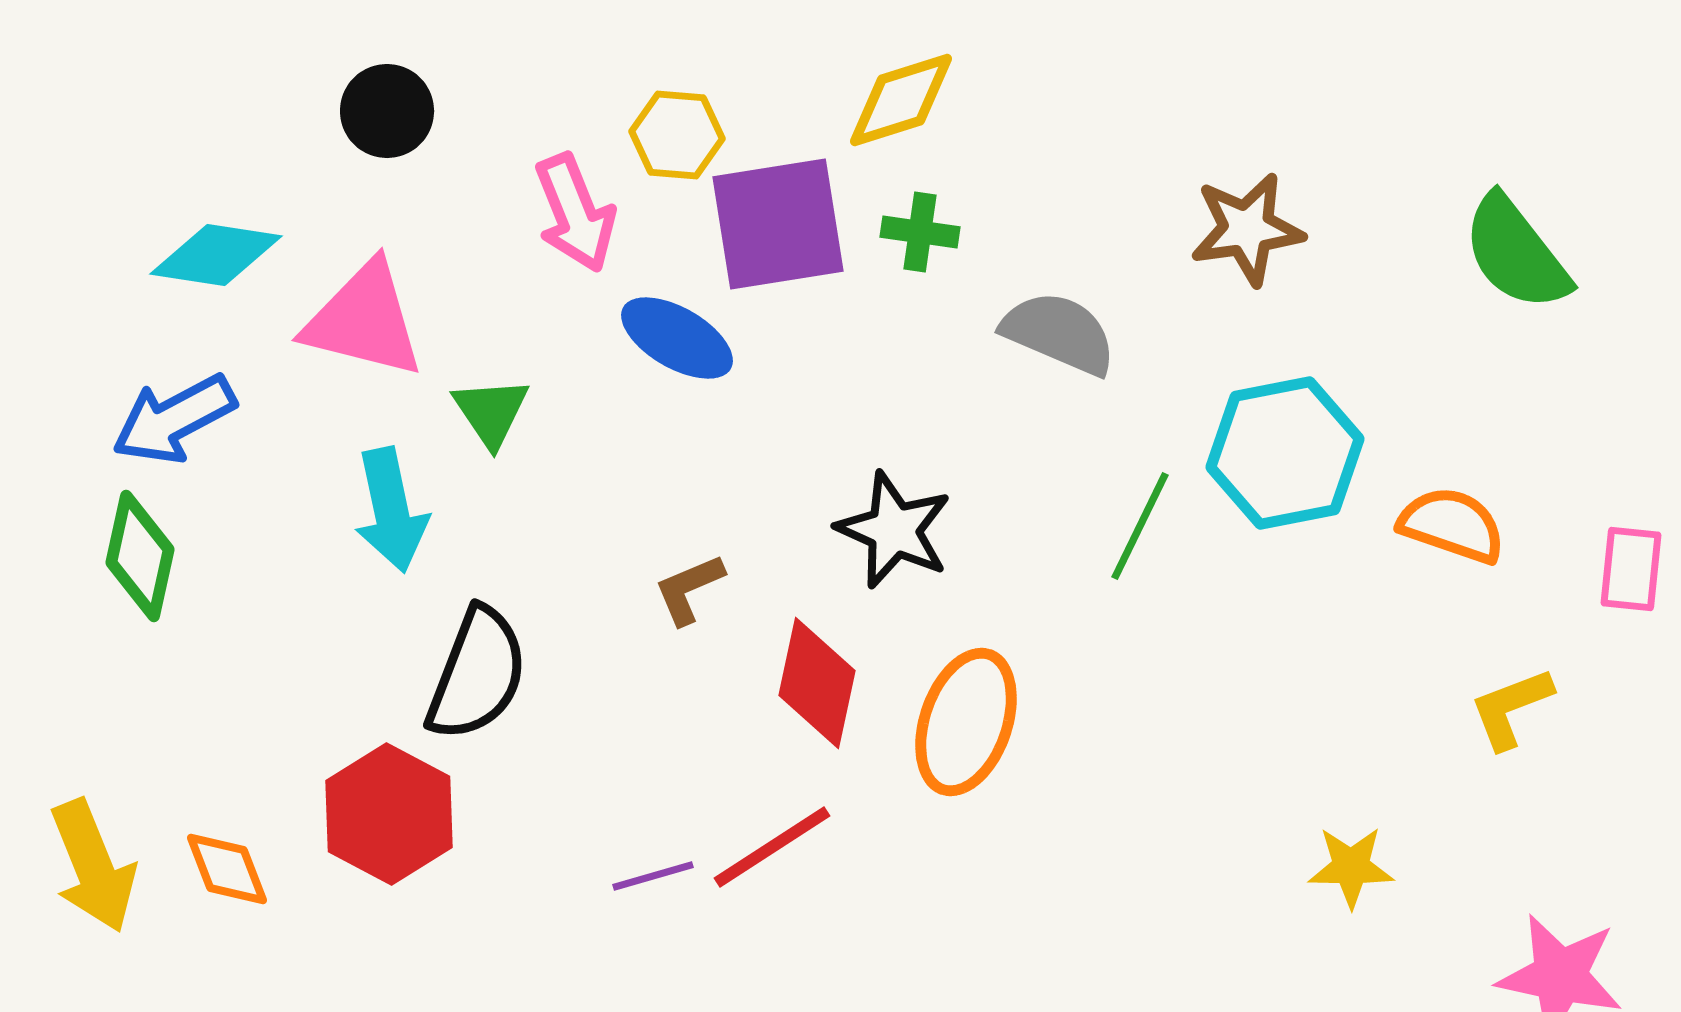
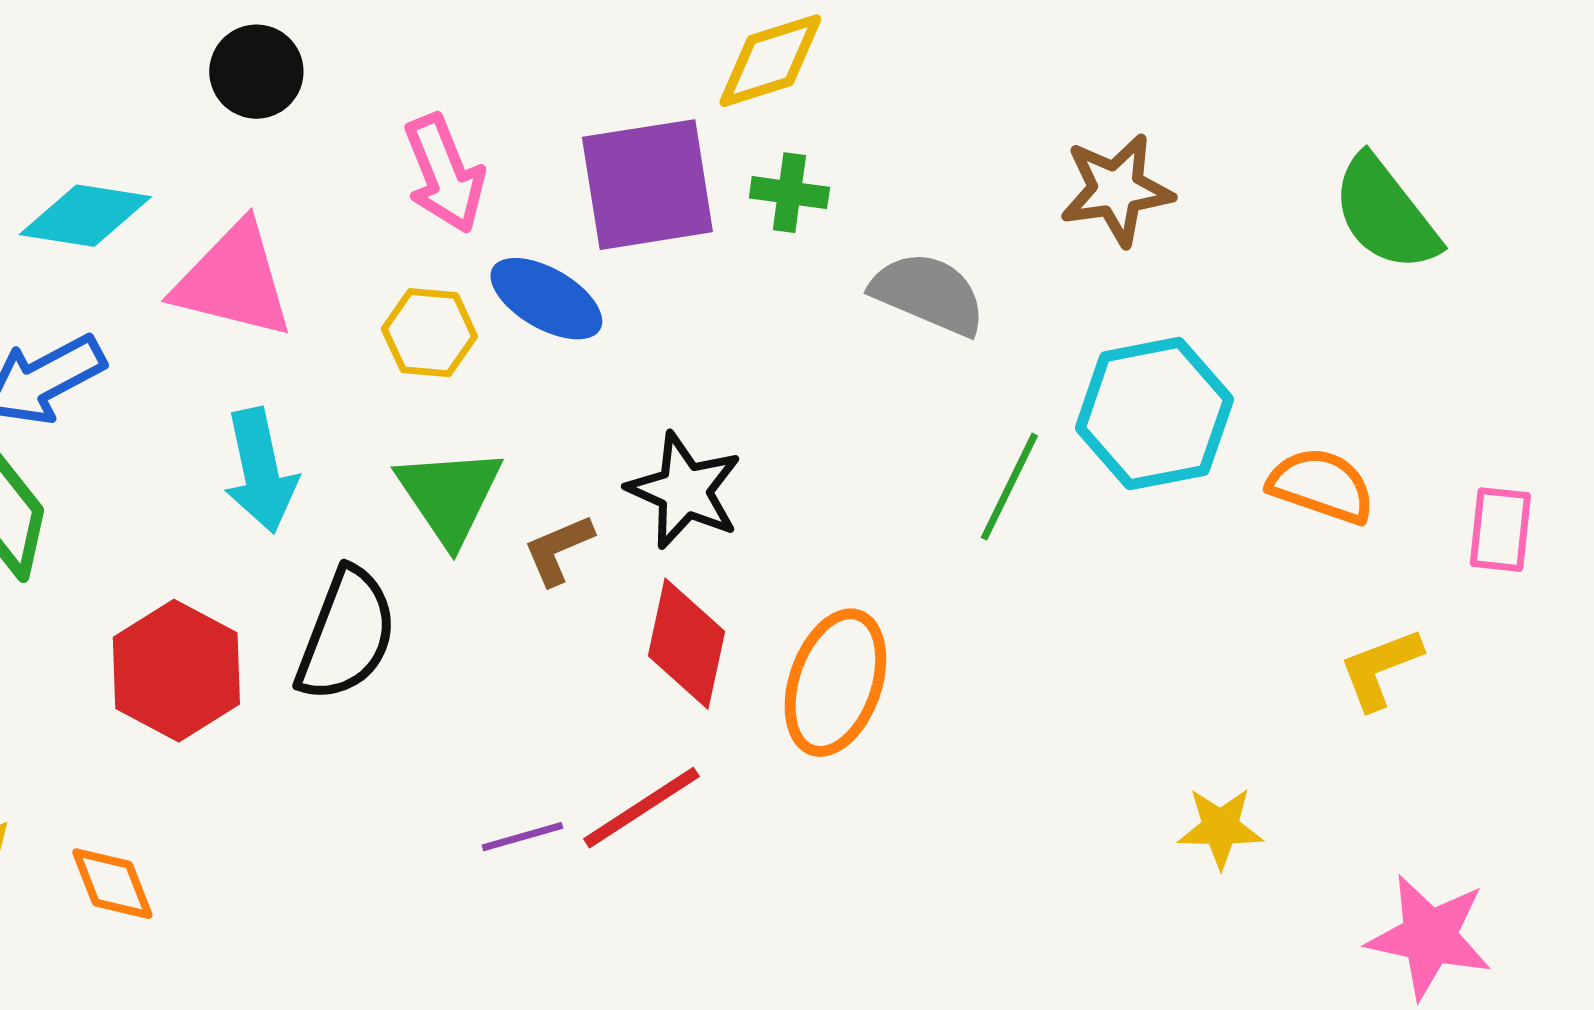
yellow hexagon: (677, 135) -> (429, 333), moved
green triangle: (491, 412) -> (449, 496), moved, size x1.4
black star: (894, 530) -> (684, 491), moved
red hexagon: (389, 814) -> (176, 671), moved
orange diamond: (227, 869) -> (112, 884), moved

